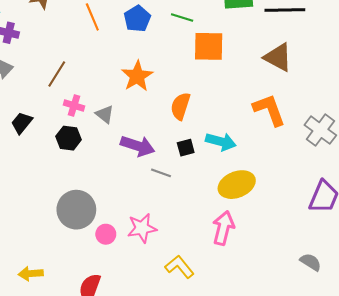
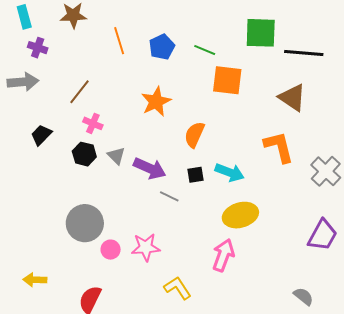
gray triangle: (105, 114) -> (116, 156), moved

